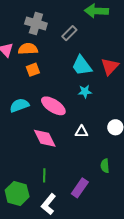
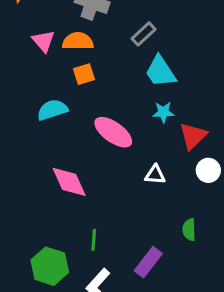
gray rectangle: (69, 33) -> (144, 34), moved
red triangle: (110, 66) -> (193, 136), moved
cyan semicircle: (19, 105) -> (52, 110), moved
pink diamond: (45, 138) -> (69, 182), moved

